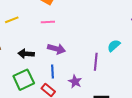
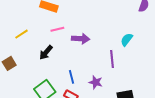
purple arrow: (56, 49) -> (81, 39), moved
black arrow: (26, 54) -> (46, 53), moved, turned -42

